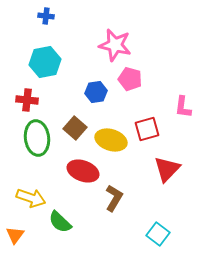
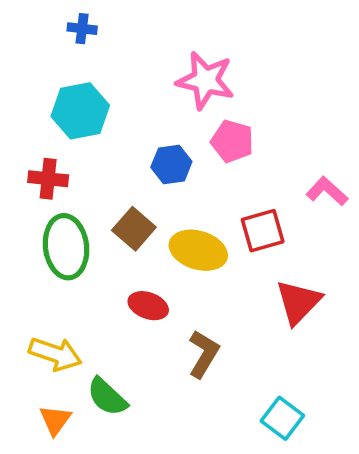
pink L-shape: (183, 107) -> (327, 191), turned 125
red ellipse: (83, 171) -> (148, 306), size x0.7
orange triangle: (15, 235) -> (55, 420), moved

